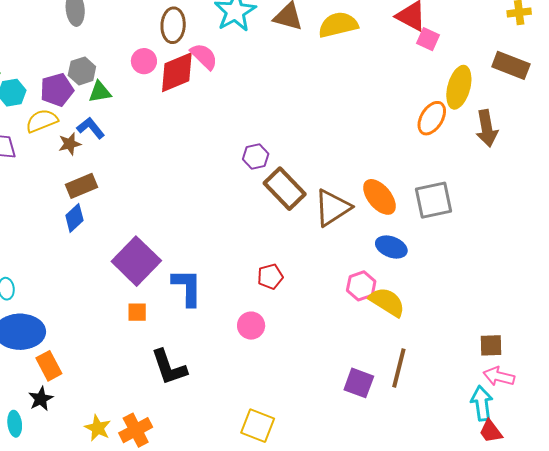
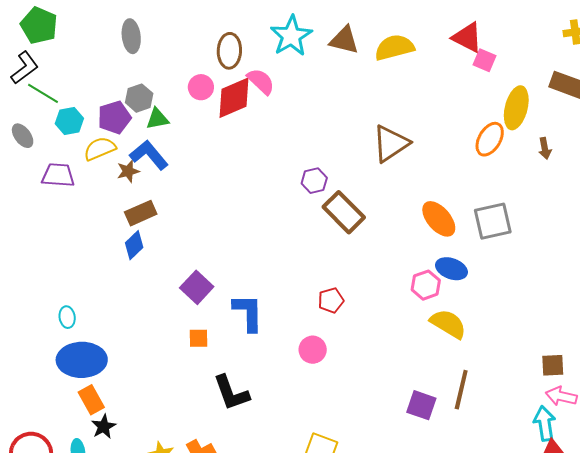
blue L-shape: (91, 128) -> (149, 155), size x1.4
brown arrow: (487, 128) -> (545, 148), size x0.6
brown triangle: (332, 208) -> (391, 144), moved
purple square: (136, 261) -> (197, 287), size x0.7
pink hexagon: (361, 286) -> (426, 285), moved
orange rectangle: (49, 366) -> (91, 400), moved

